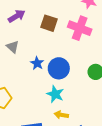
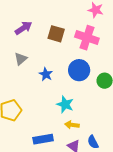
gray triangle: (13, 47) -> (21, 59), turned 40
blue circle: (59, 68) -> (79, 70), moved

